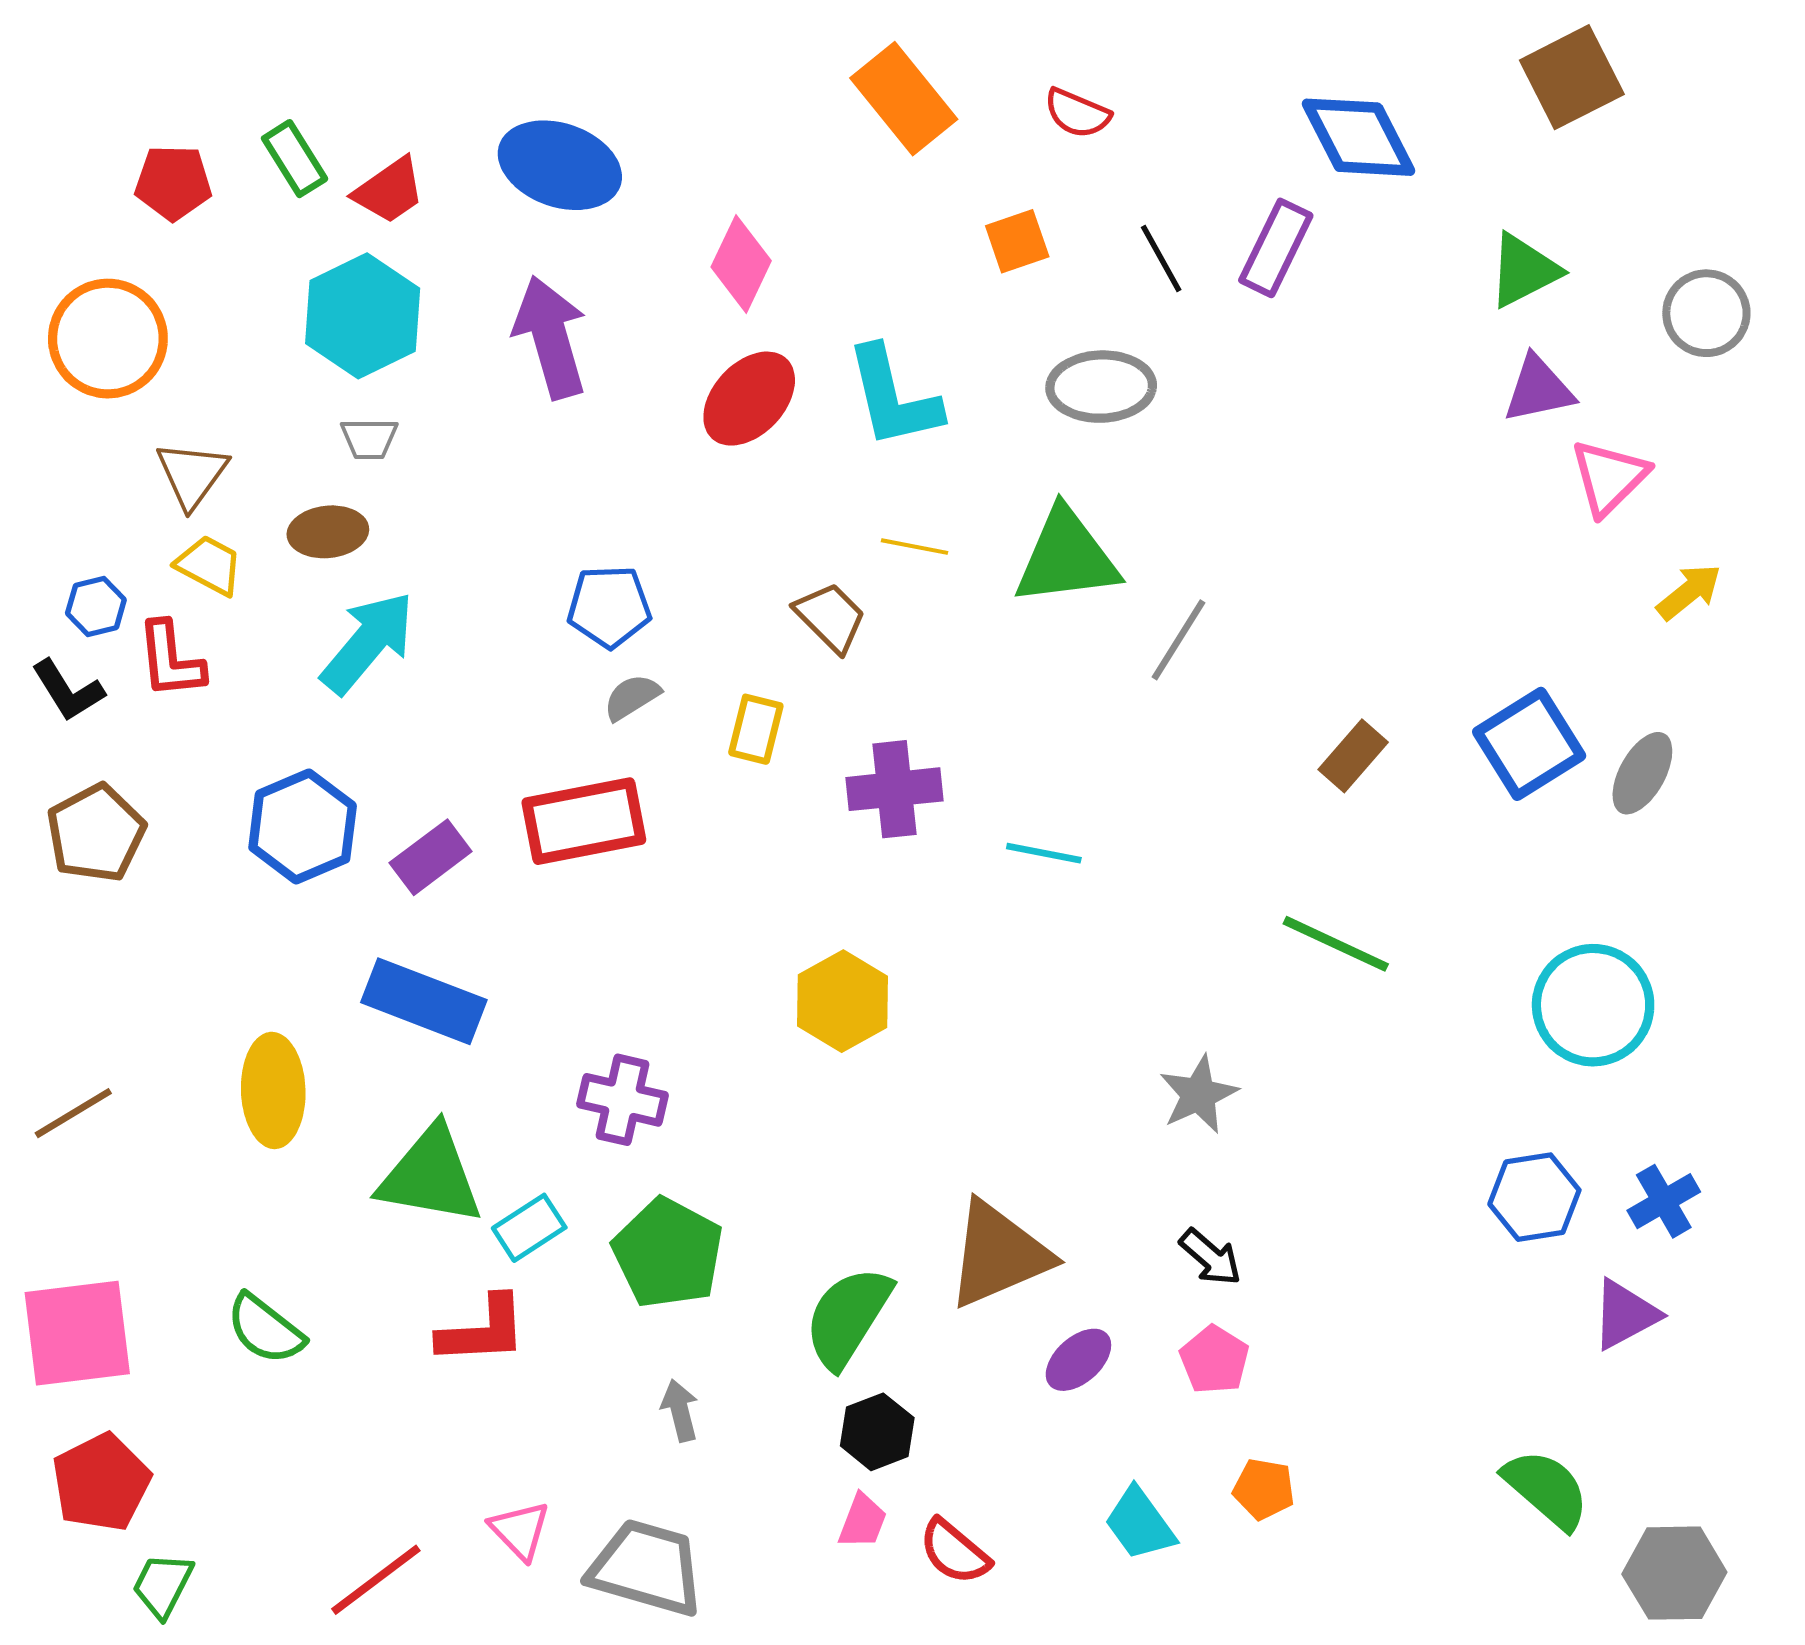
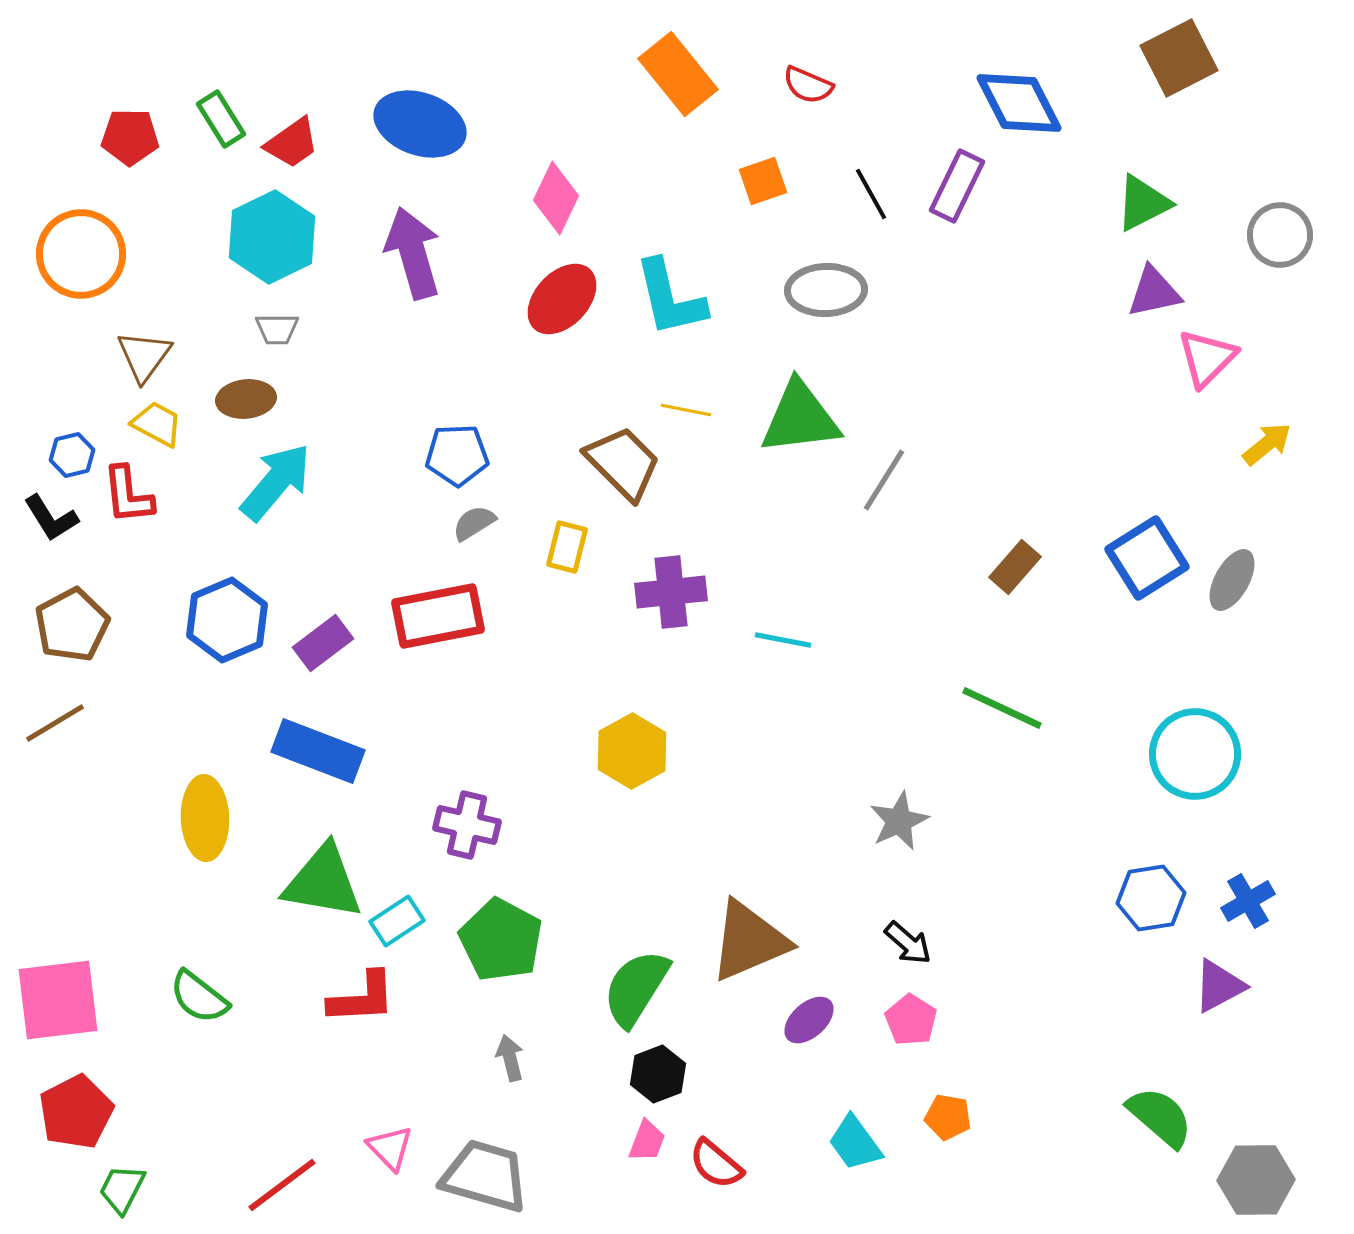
brown trapezoid: (831, 617) -> (623, 463), size x1.4
brown line: (73, 1113) -> (55, 723), moved

